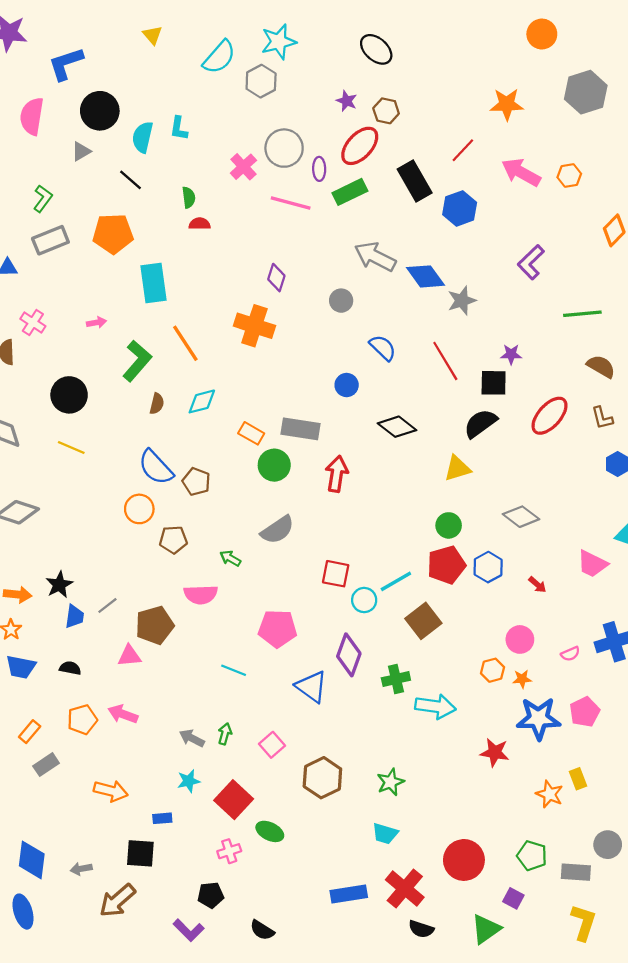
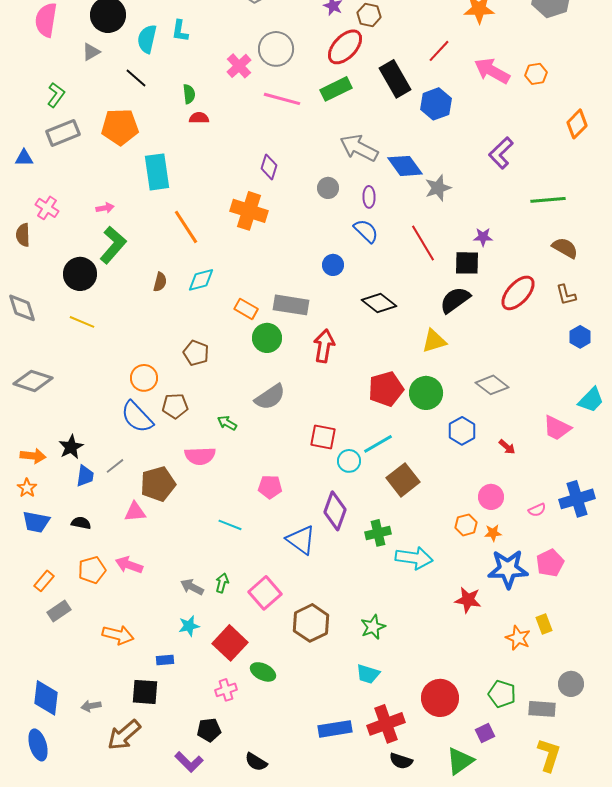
purple ellipse: (319, 169) -> (369, 197), moved
green L-shape: (137, 361) -> (113, 245), moved
blue semicircle: (156, 467) -> (137, 417), moved
green circle: (449, 525) -> (426, 393), size x1.4
red pentagon: (446, 565) -> (386, 389), moved
pink pentagon: (277, 629) -> (270, 487), size x0.7
pink square: (272, 745) -> (265, 593), size x1.4
red cross: (405, 888) -> (386, 724), turned 30
purple square: (513, 898) -> (485, 733), turned 36

